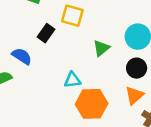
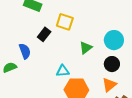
blue semicircle: (22, 56) -> (25, 51), turned 35

